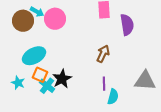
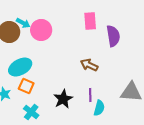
brown arrow: (103, 54) -> (89, 65), turned -90
black star: (62, 79) -> (63, 99), moved
cyan cross: (47, 86) -> (31, 112), moved

